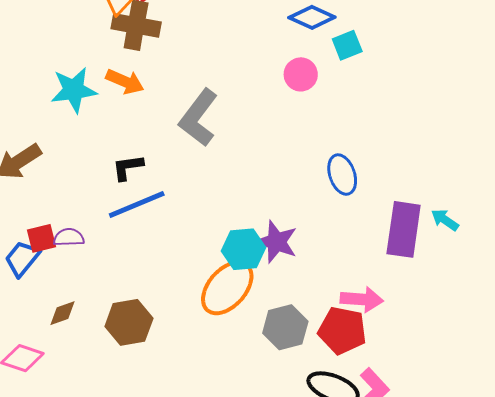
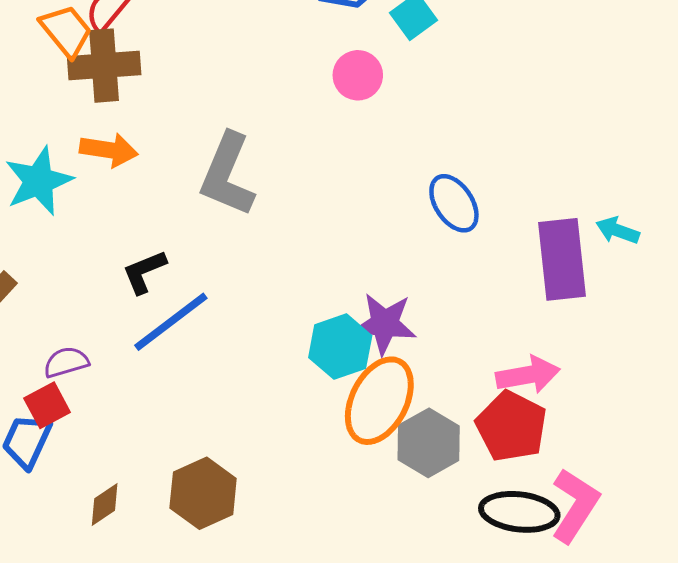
purple semicircle: (69, 237) -> (66, 362), moved
orange ellipse: (227, 288) -> (379, 401), moved
red pentagon: (342, 330) -> (511, 426), turned 30

